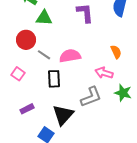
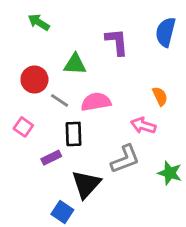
green triangle: (44, 18) -> (75, 64), moved
green star: (123, 93) -> (170, 173), moved
purple rectangle: (27, 109) -> (51, 158), moved

